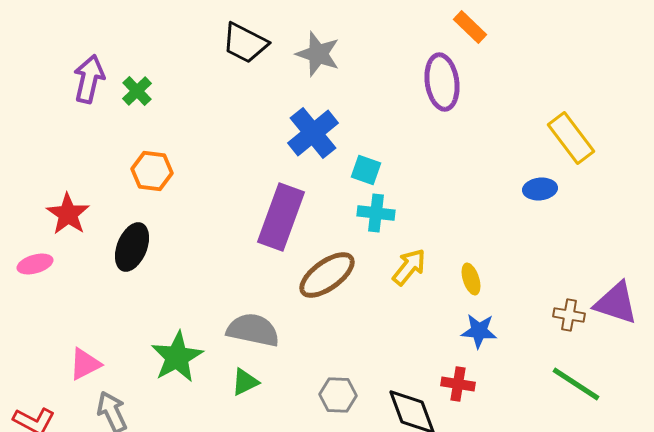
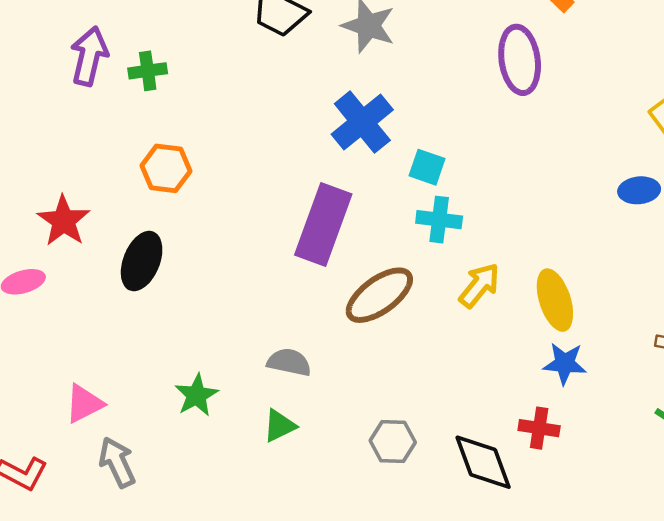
green cross: (137, 91) -> (148, 71), turned 36
yellow ellipse: (471, 279) -> (555, 300), size x1.6
gray semicircle: (253, 330) -> (289, 362), size x0.7
green star: (177, 357) -> (196, 395), size x0.7

